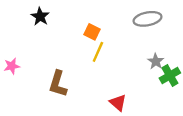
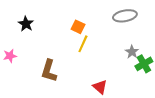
black star: (40, 17) -> (26, 24), moved

